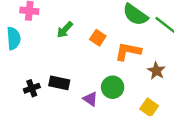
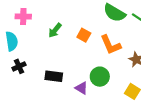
orange L-shape: (128, 51) -> (111, 45), turned -120
black cross: (32, 88) -> (19, 66), moved

